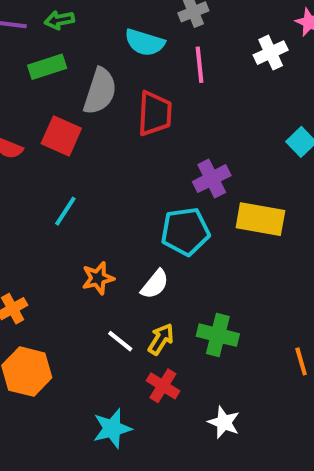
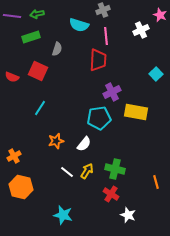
gray semicircle: (100, 91) -> (57, 49), size x0.6
red trapezoid: (155, 114) -> (98, 60), moved
red cross: (163, 386) -> (111, 194), moved
white star: (224, 422) -> (128, 215), moved
cyan star: (112, 428) -> (63, 215), turned 30

